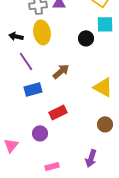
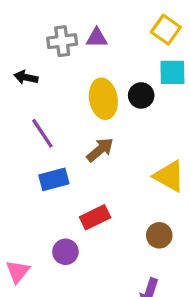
yellow ellipse: (42, 32) -> (103, 99), moved
black arrow: (16, 36) -> (26, 77), moved
brown circle: (105, 124) -> (159, 235), moved

